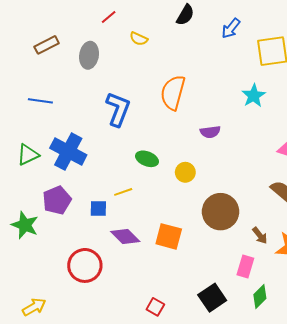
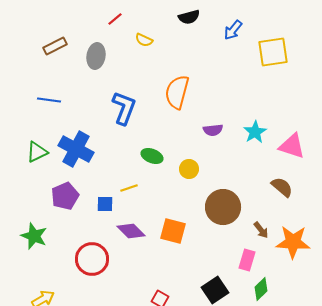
black semicircle: (185, 15) -> (189, 17), turned 45
cyan star: (254, 96) -> (255, 132), moved
green star: (25, 225) -> (34, 236), moved

